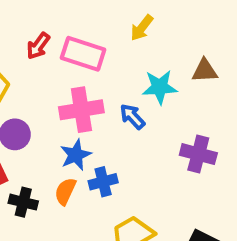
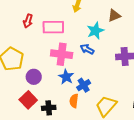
red arrow: (38, 46) -> (28, 21), moved
pink cross: (81, 110) -> (62, 54), turned 35
orange semicircle: (65, 191) -> (74, 101), moved

